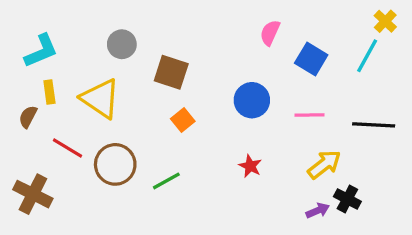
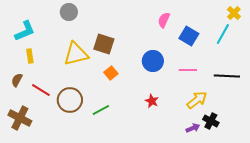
gray circle: (122, 44) -> (69, 12), moved
yellow triangle: (100, 99) -> (76, 54), moved, turned -48
brown semicircle: (28, 117) -> (17, 80), moved

